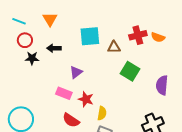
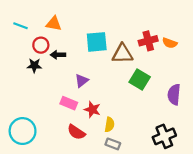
orange triangle: (50, 19) -> (54, 24), turned -49
red circle: (25, 40) -> (41, 45), moved
brown triangle: (114, 47) -> (122, 54), size x1.5

